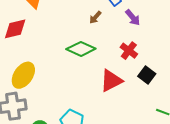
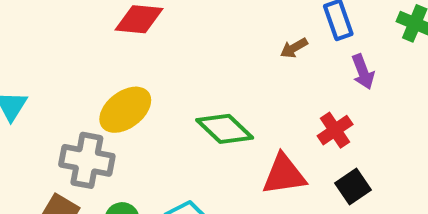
green diamond: (81, 49) -> (225, 129), moved

